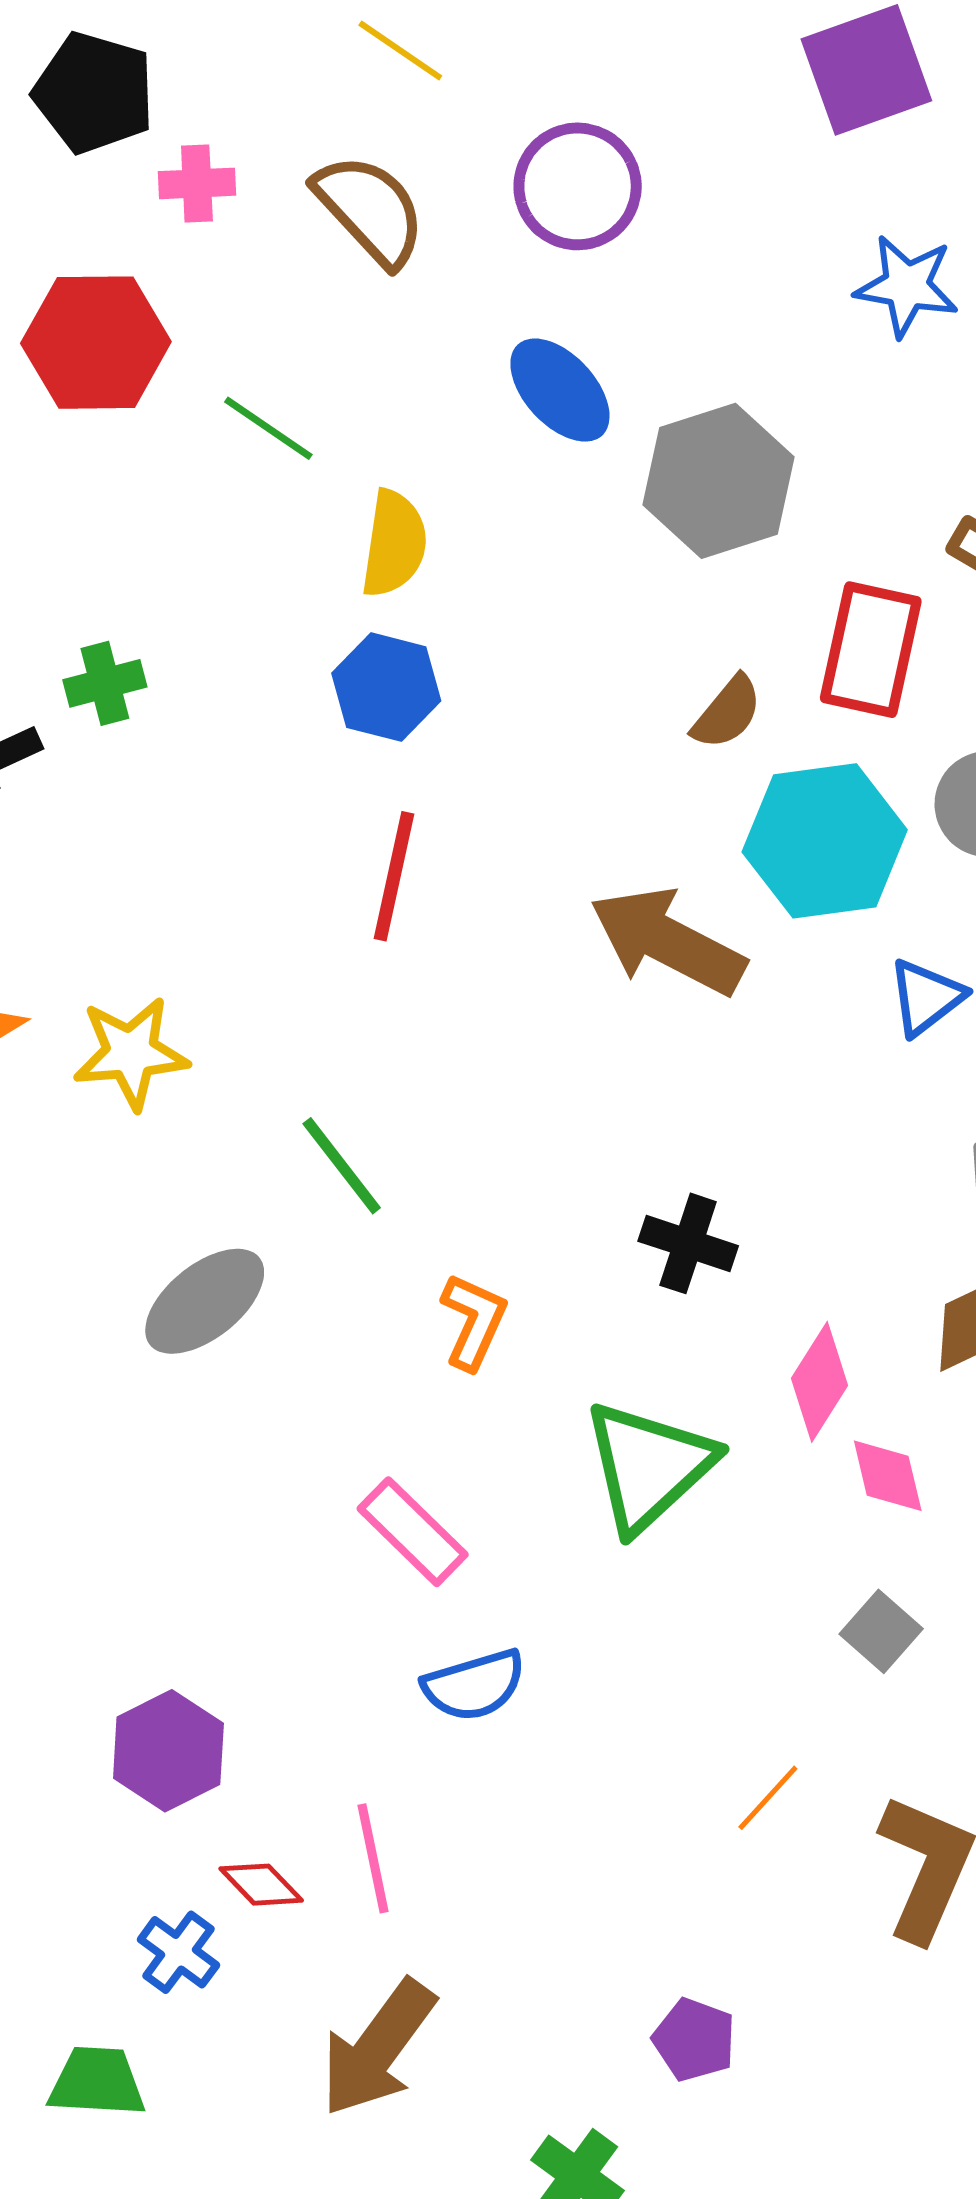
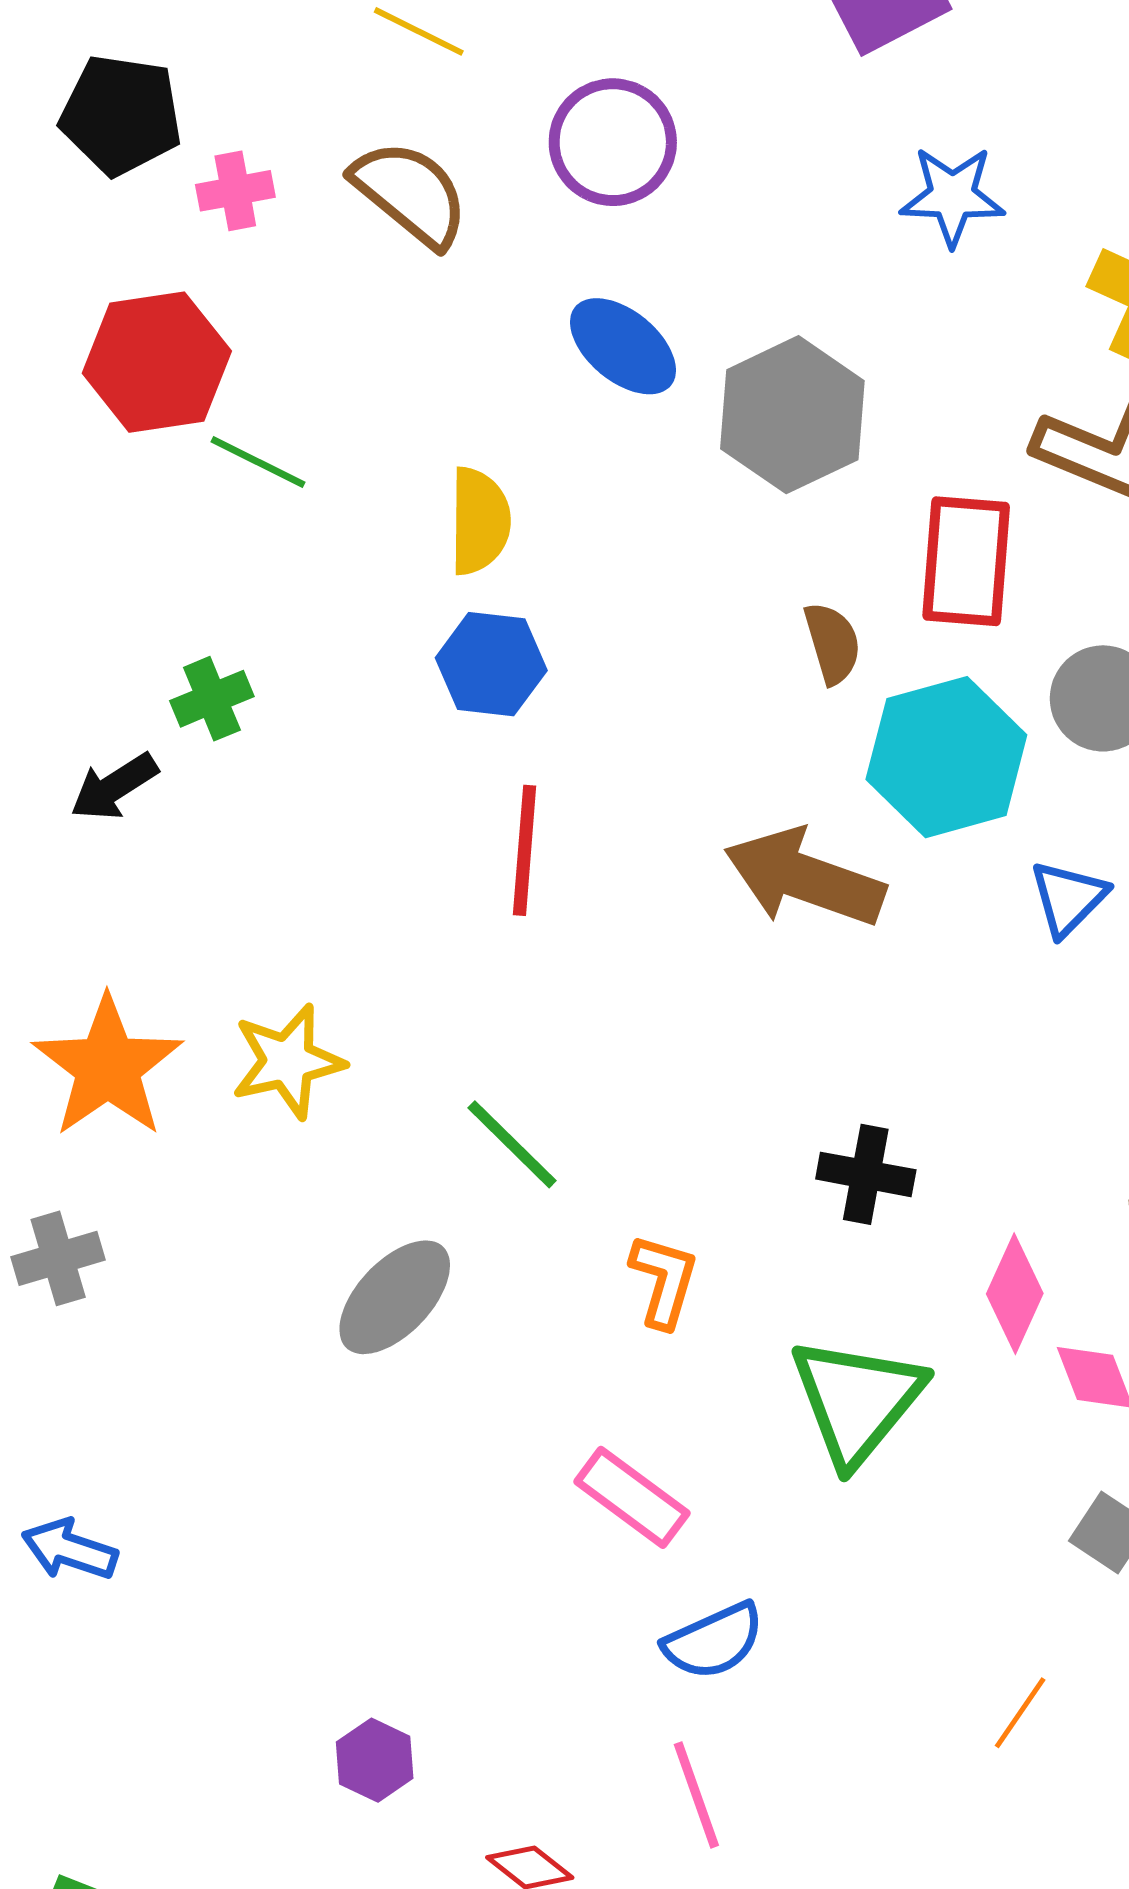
green line: (268, 428) -> (258, 462), moved
brown semicircle: (727, 713) -> (832, 643), turned -48
purple hexagon: (168, 1751) -> (375, 1760), moved, size x0.7
pink line: (373, 1858) -> (696, 1795), moved

